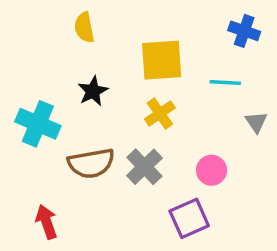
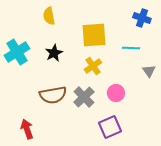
cyan cross: (38, 124) -> (17, 52), moved, turned 35
pink circle: (212, 170) -> (116, 93), moved

